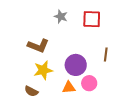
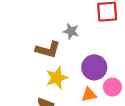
gray star: (61, 17) -> (71, 31), moved

